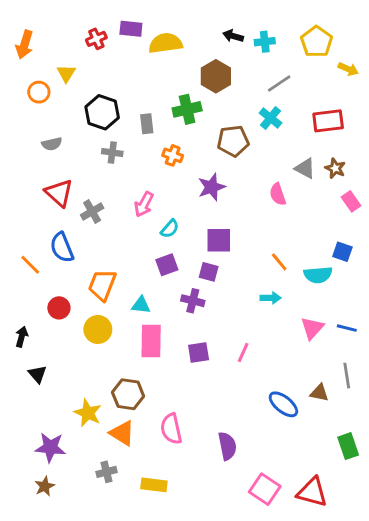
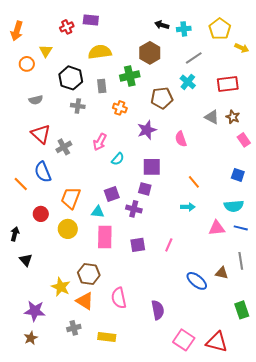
yellow semicircle: (165, 43) -> (100, 52), moved
pink semicircle: (278, 194) -> (181, 139), moved
purple square: (167, 265) -> (112, 194), moved
cyan semicircle: (318, 275) -> (234, 206), moved
pink triangle: (312, 328) -> (217, 228), turned 42

